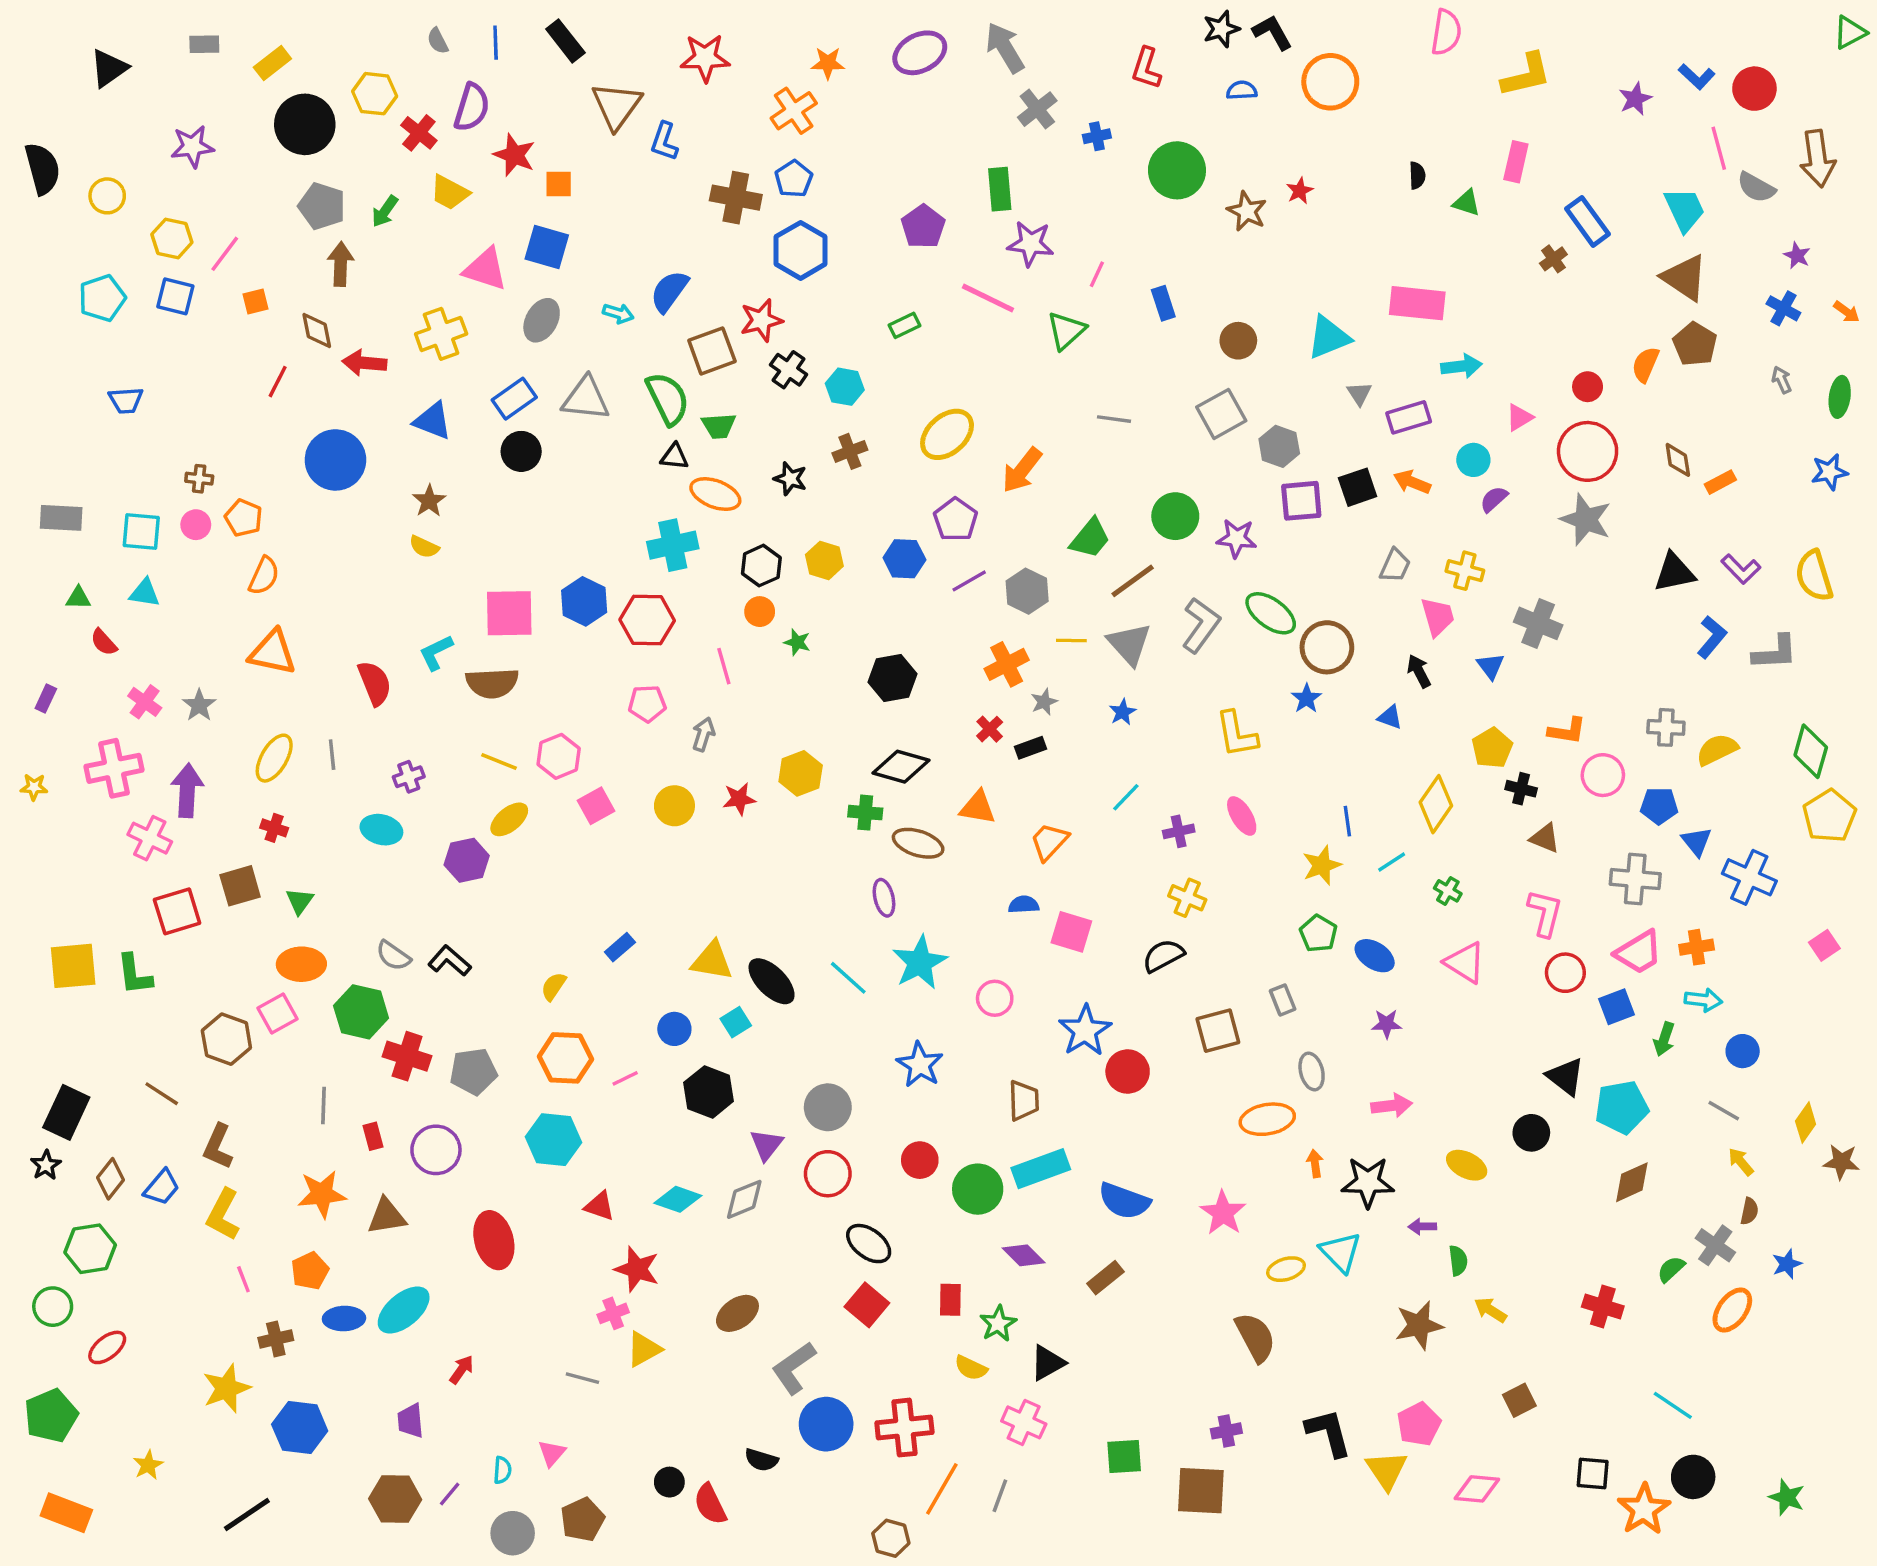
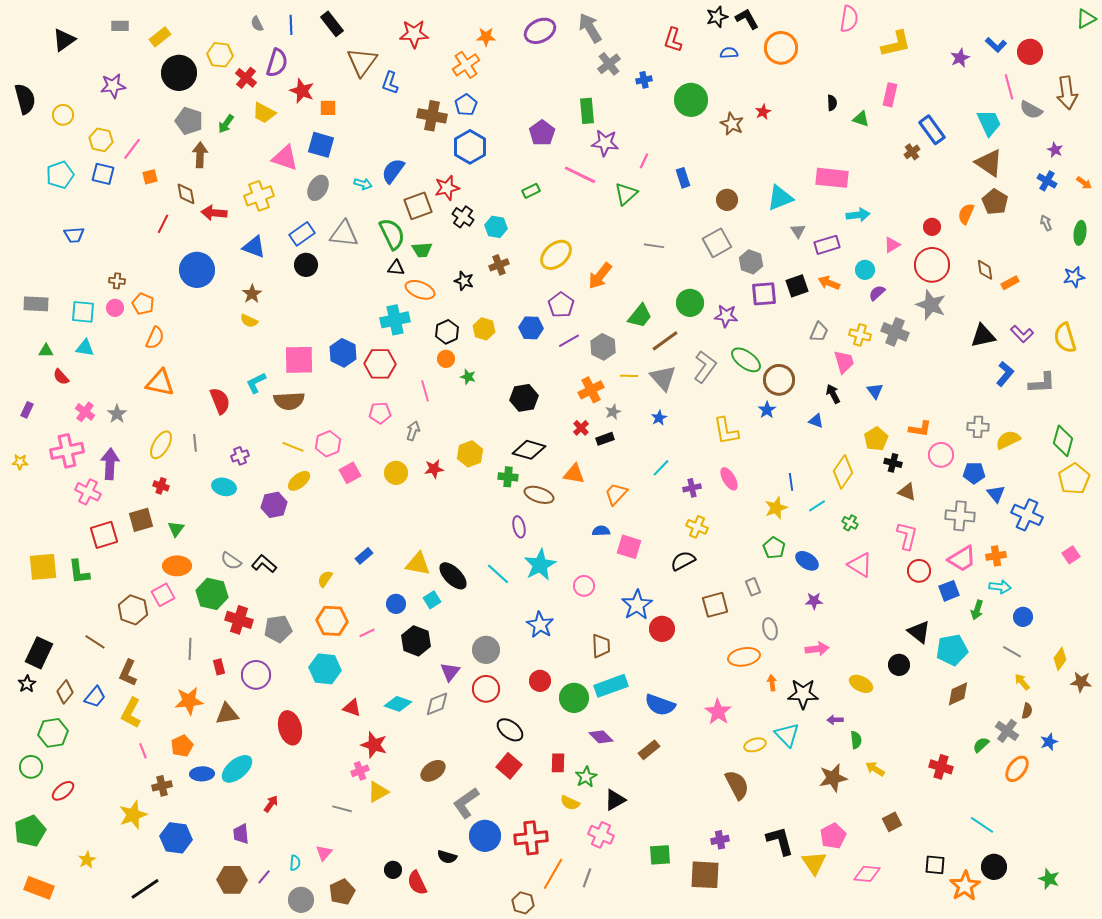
gray cross: (1538, 623) -> (895, 332), moved

